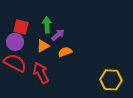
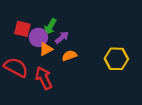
green arrow: (47, 25) -> (50, 27), turned -147
purple circle: (15, 42) -> (38, 37), moved
yellow hexagon: (111, 80) -> (116, 59), moved

